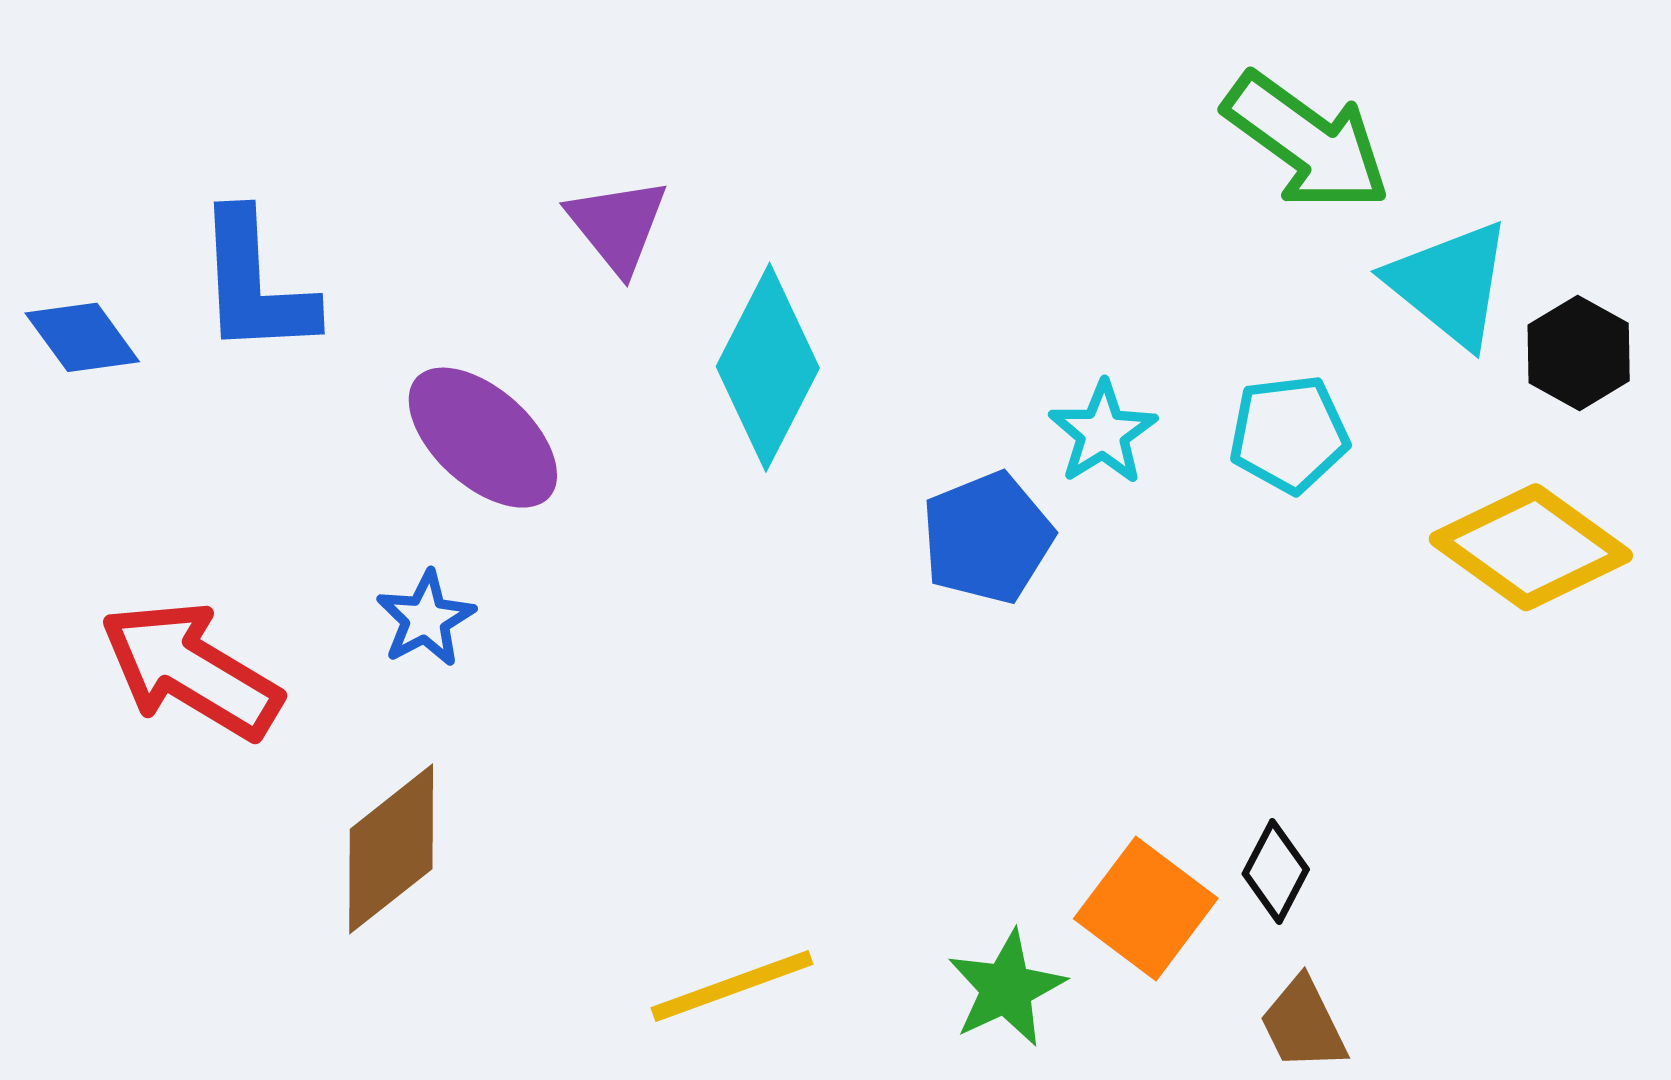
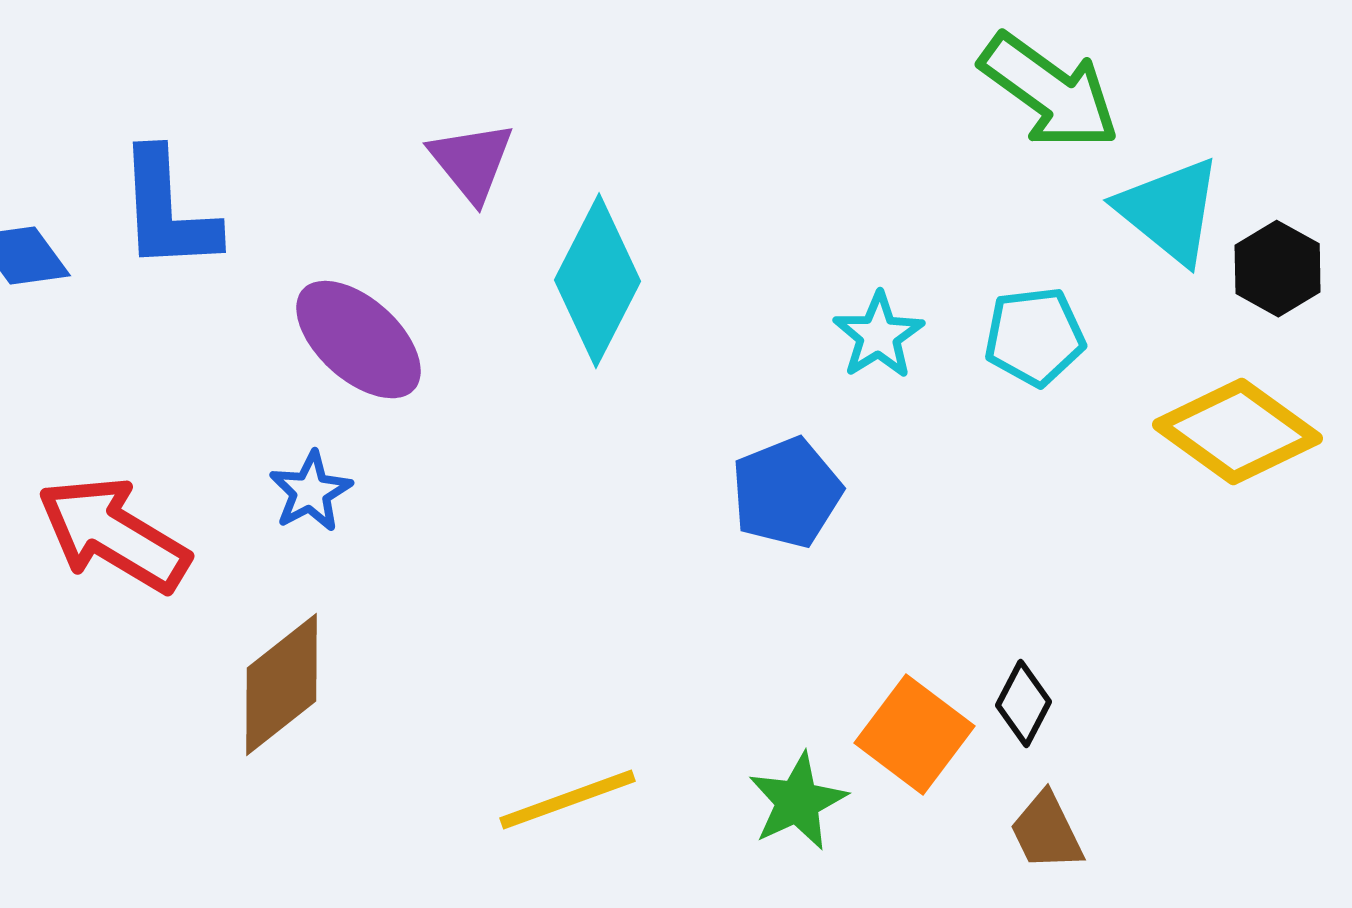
blue pentagon: (987, 538) -> (787, 493), moved

